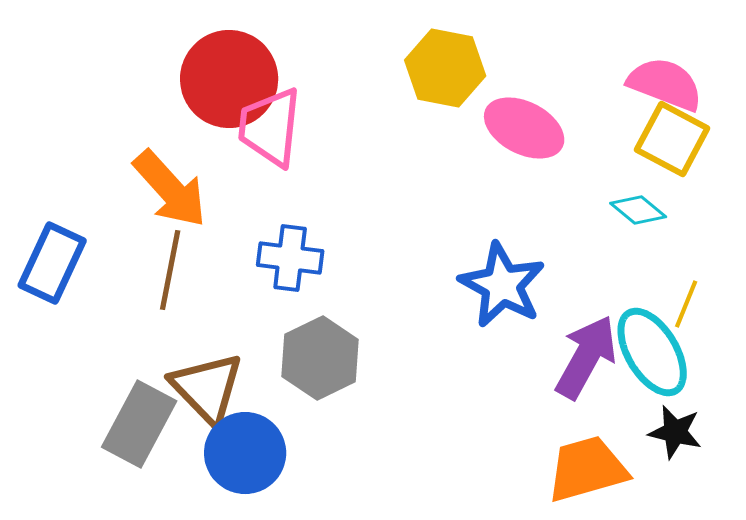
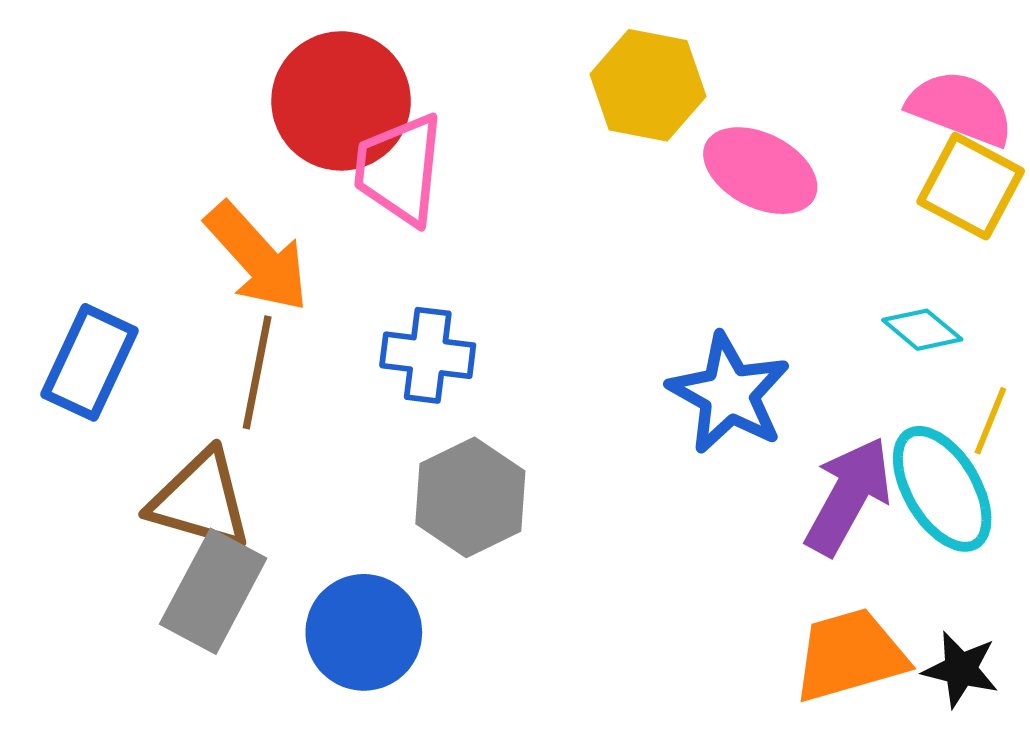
cyan diamond: (638, 210) -> (922, 330), moved
brown triangle: (207, 388) -> (200, 500), moved, turned -30
black star: (675, 432) -> (961, 669), moved

